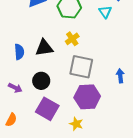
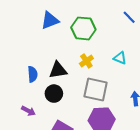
cyan triangle: (105, 12) -> (120, 58), moved, turned -32
black circle: (41, 81) -> (54, 94), moved

